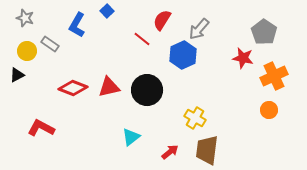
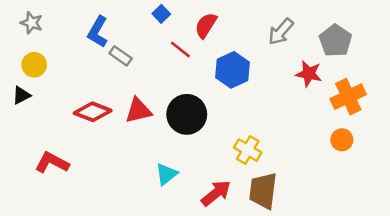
blue square: (107, 11) -> (161, 14), moved
gray arrow: (199, 29) -> (281, 32), moved
gray rectangle: (50, 44) -> (121, 56), moved
red arrow: (170, 152) -> (216, 193), size x1.4

